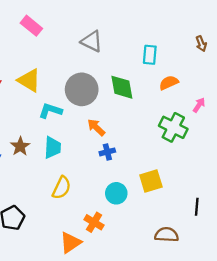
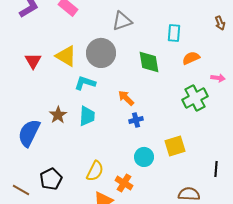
gray triangle: (92, 41) -> (122, 21), turned -45
gray circle: (82, 89) -> (101, 53), moved
pink arrow: (199, 105) -> (218, 78), turned 64
green cross: (173, 127) -> (195, 98), turned 35
yellow semicircle: (62, 188) -> (95, 171), moved

